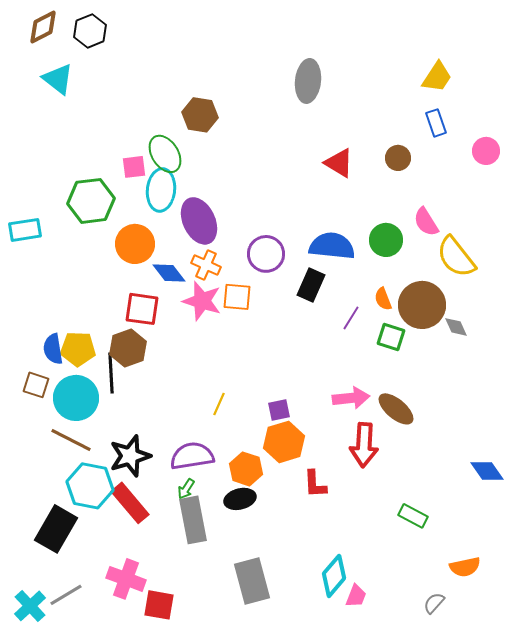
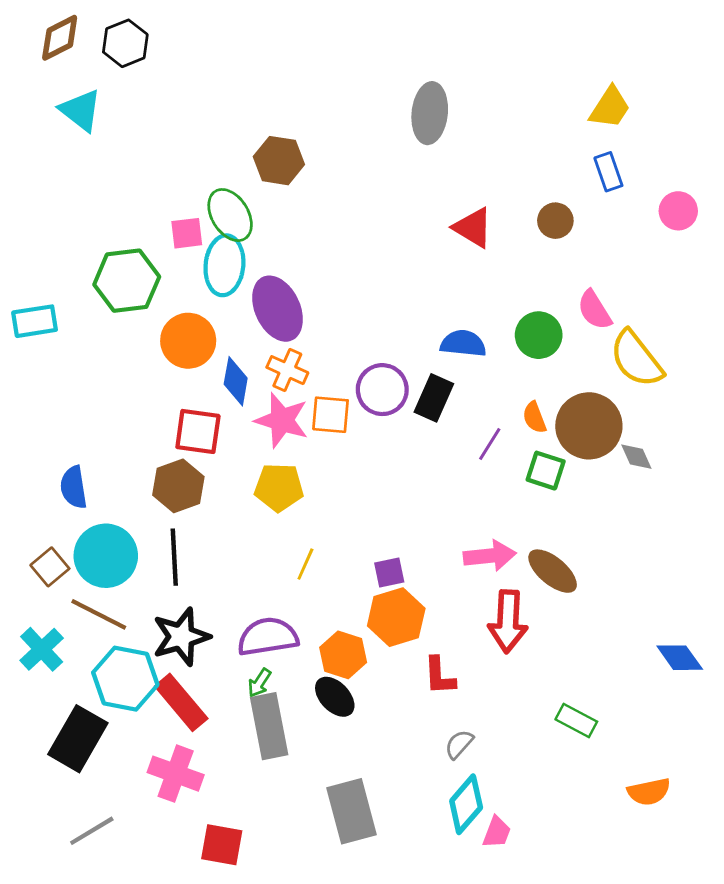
blue semicircle: (332, 246) -> (463, 343), size x0.7
purple circle: (266, 254) -> (382, 390), moved
blue diamond: (169, 273) -> (236, 381), turned 48
yellow pentagon: (78, 349) -> (279, 487), moved
black line: (111, 373) -> (174, 557), moved
brown square: (36, 385) -> (50, 567), moved, turned 32
black ellipse: (240, 499) -> (335, 697), turned 60
pink cross: (126, 579) -> (176, 774), moved
gray semicircle: (434, 603) -> (459, 744), moved
cyan cross: (30, 606) -> (42, 649), moved

